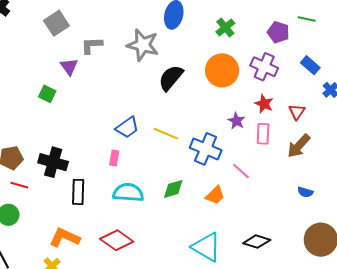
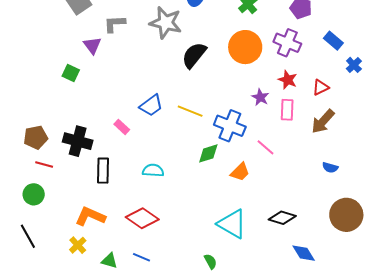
red triangle: (297, 112) -> (321, 87), turned 30
pink rectangle: (114, 158) -> (122, 127), moved, turned -56
green diamond: (173, 189) -> (208, 153), moved
cyan semicircle: (128, 193) -> (153, 170), size x0.7

